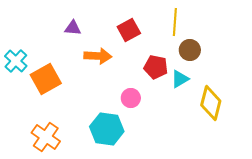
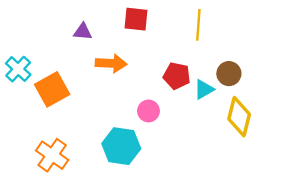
red square: (129, 30) -> (136, 19), moved, turned 35
brown circle: (190, 50) -> (229, 74), moved

